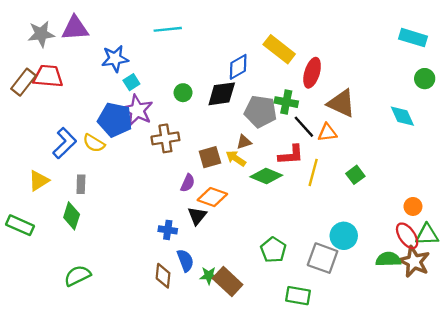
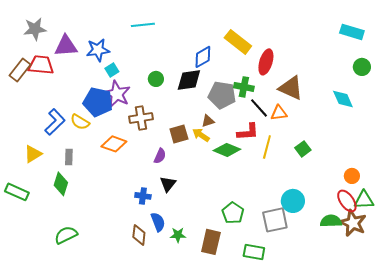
purple triangle: (75, 28) -> (66, 46), moved
orange diamond: (212, 197) -> (114, 144), moved
gray square: (323, 258) -> (275, 220), turned -32
brown rectangle: (228, 282) -> (211, 242), moved, turned 60

